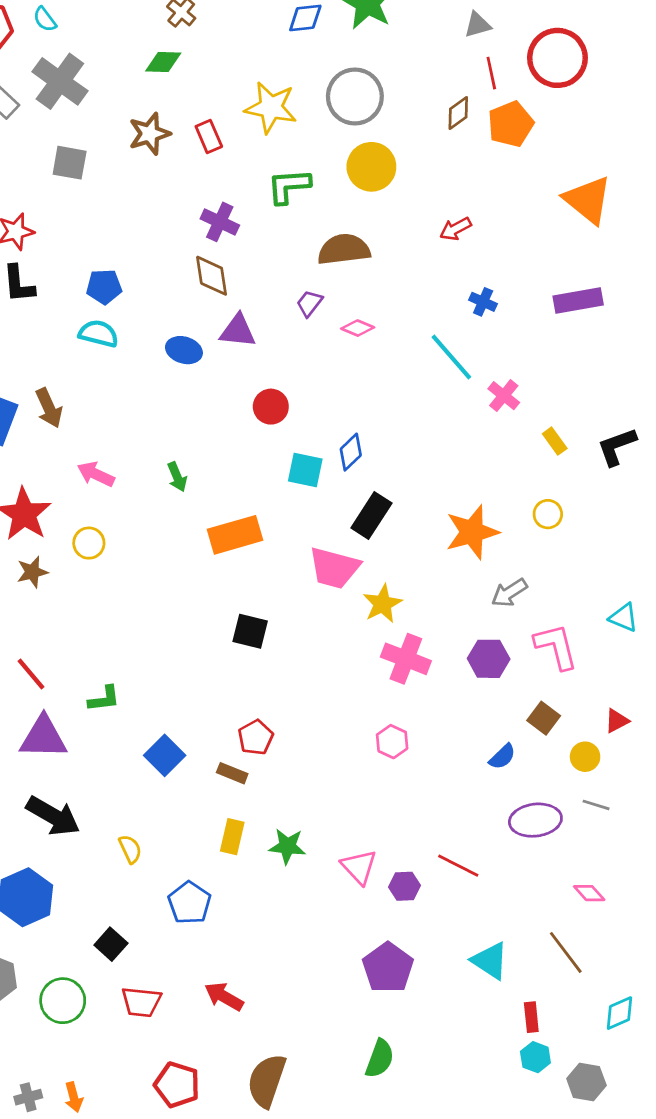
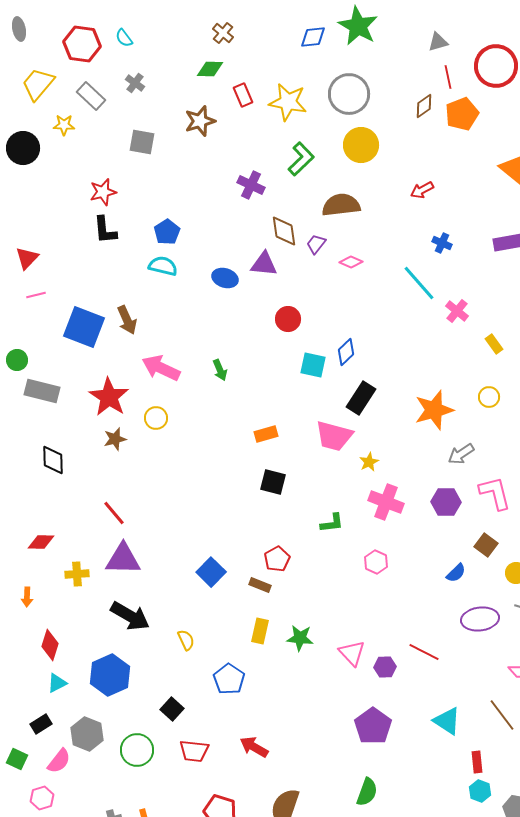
gray cross: (60, 81) -> (135, 83), size x0.5
red rectangle: (209, 136) -> (243, 95), moved
green L-shape: (289, 186) -> (301, 159), turned 140
brown diamond: (212, 276) -> (284, 231), moved
blue pentagon: (104, 287) -> (167, 232), turned -30
pink arrow: (96, 474) -> (161, 368), size x1.4
orange rectangle: (235, 535) -> (266, 434), moved, size x0.6
yellow star: (382, 604) -> (369, 462), size x0.7
green L-shape: (104, 699) -> (332, 523), moved

